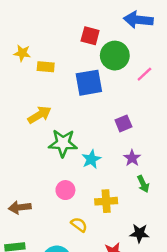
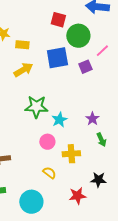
yellow arrow: (39, 115) -> (23, 70), moved
purple square: (123, 123) -> (85, 67), moved
pink circle: (65, 190) -> (47, 142), moved

